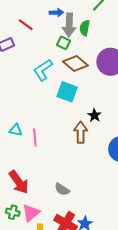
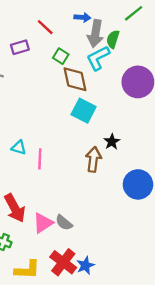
green square: (63, 43) -> (61, 56), moved
brown diamond: (75, 63) -> (75, 79), moved, turned 30
cyan L-shape: (43, 70) -> (98, 58), moved
pink triangle: (31, 213) -> (43, 223), moved

